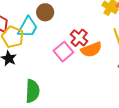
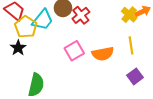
red cross: (79, 38) -> (81, 15), moved

